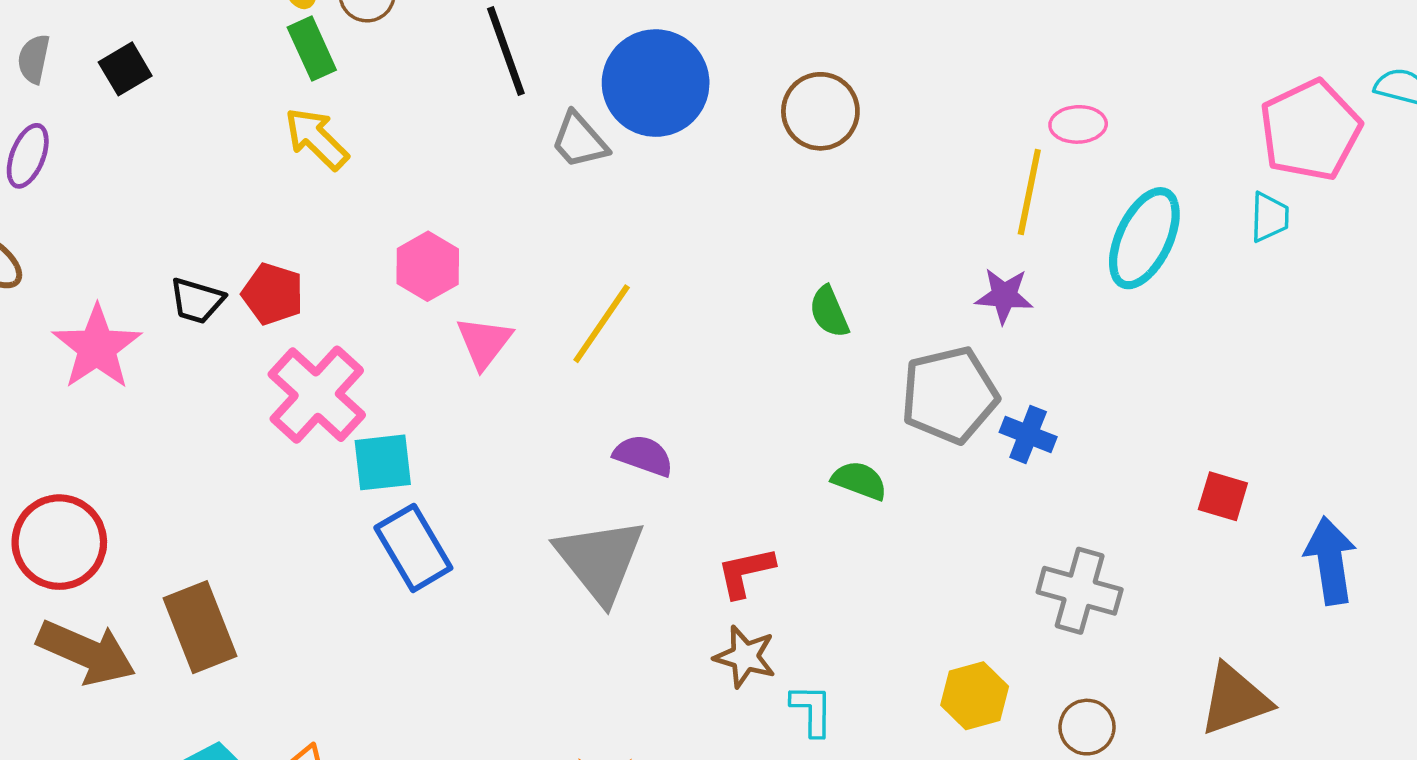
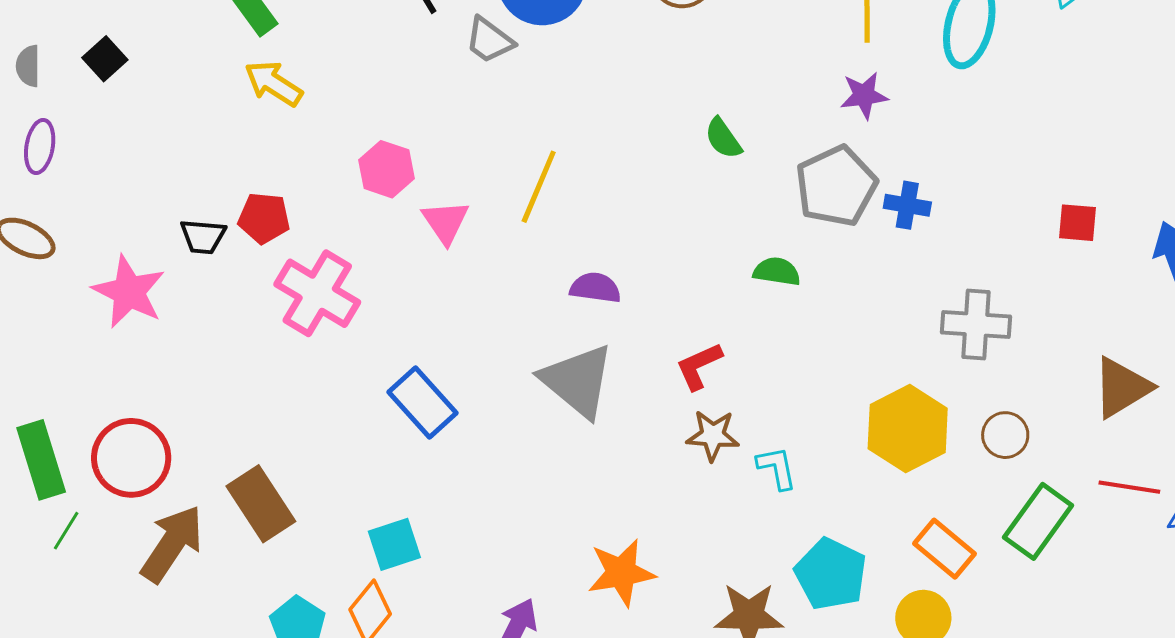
cyan square: (383, 462) -> (394, 544), moved
brown arrow: (86, 652) -> (172, 544), turned -68
yellow hexagon: (975, 696) -> (908, 428), size x1.5

